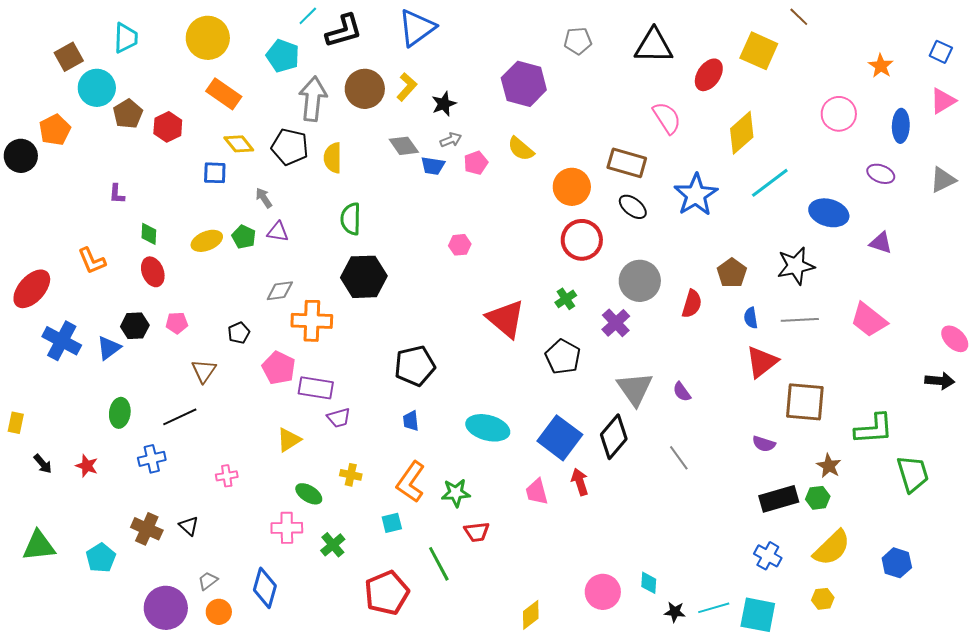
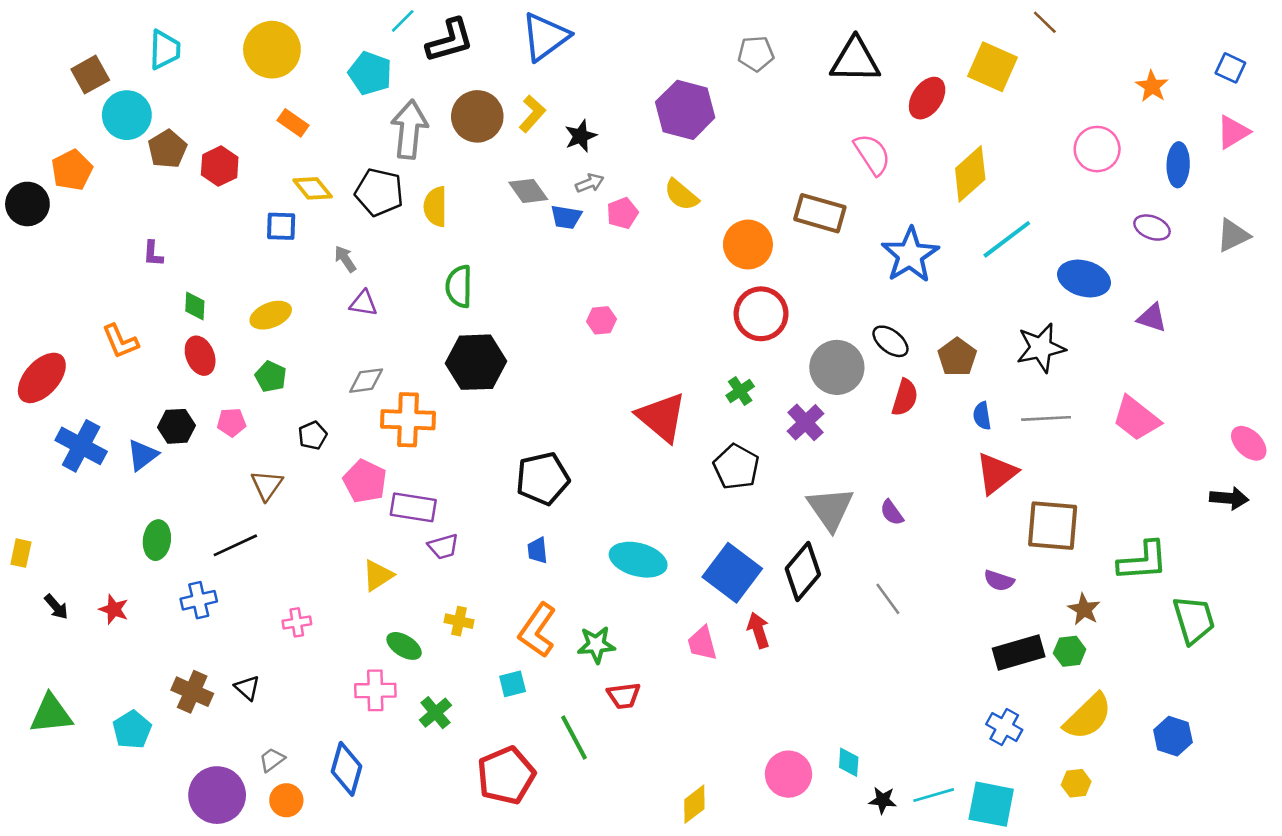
orange rectangle: (224, 94) -> (293, 123), size x0.7
black ellipse: (633, 207) -> (890, 341), moved
green pentagon: (244, 237) -> (271, 377), moved

